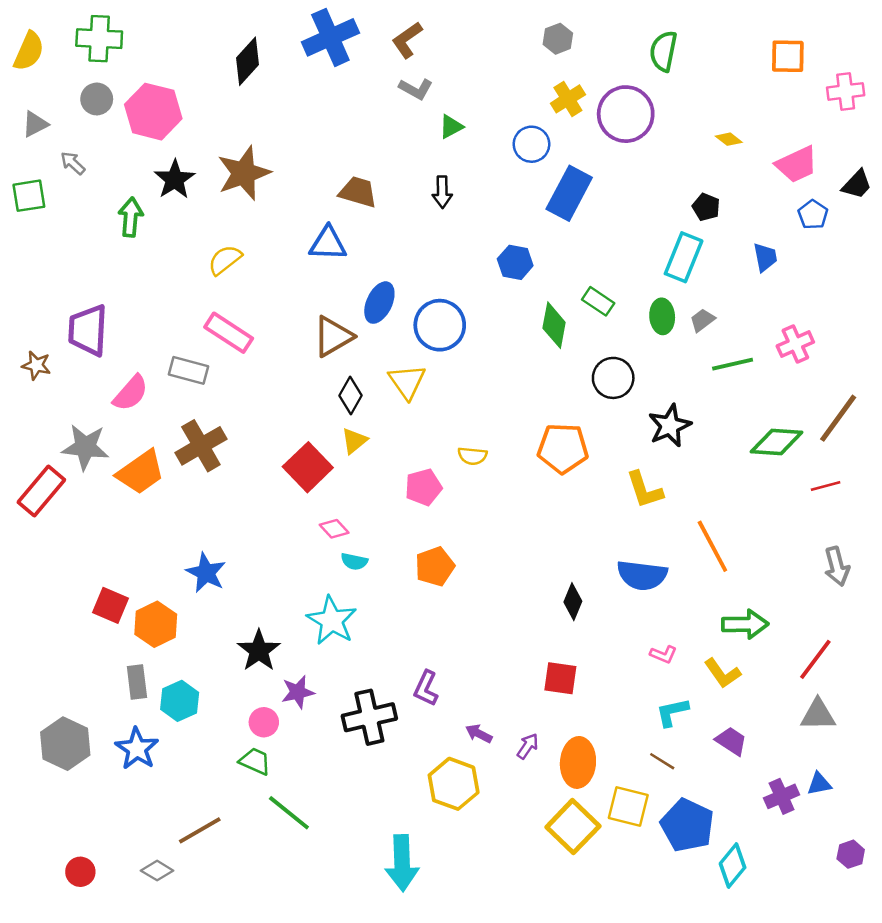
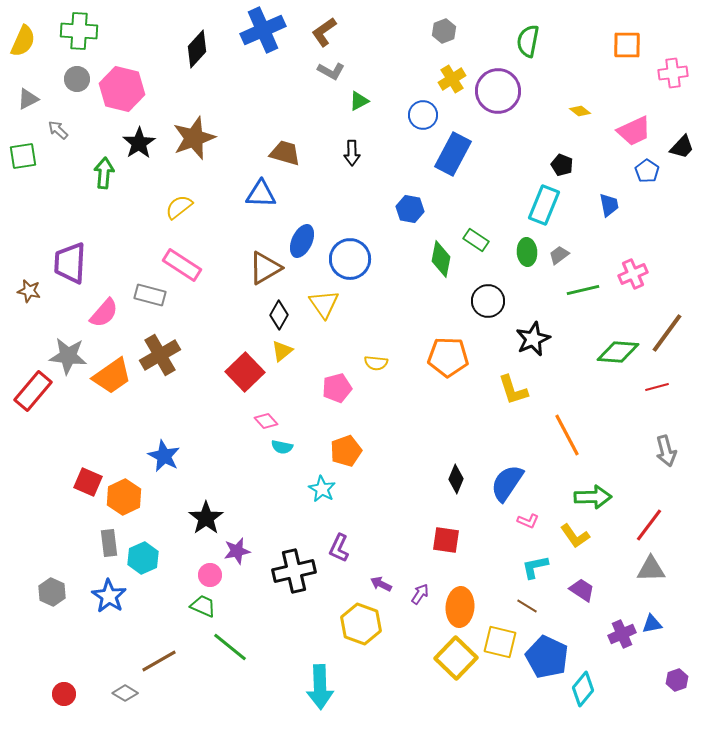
blue semicircle: (642, 575) -> (507, 483), moved, turned 117
cyan star: (332, 620) -> (322, 489), moved, size x0.7
gray hexagon: (65, 744) -> (52, 592), size x0.7

